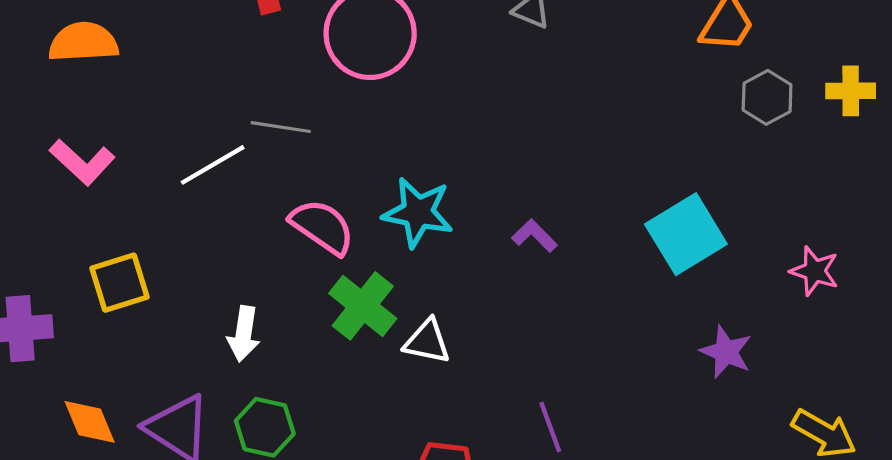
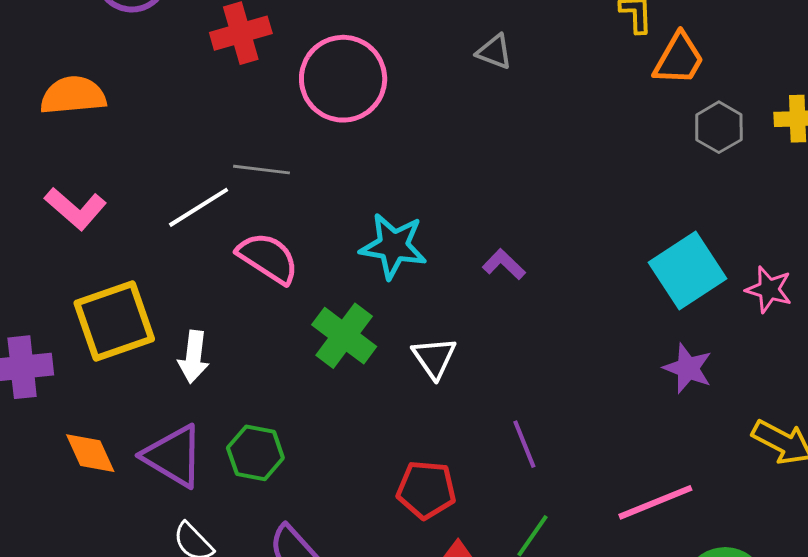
pink semicircle: (322, 227) -> (268, 258), moved
cyan square: (686, 234) -> (687, 270), moved
yellow square: (120, 283) -> (114, 321), size x1.4
white arrow: (244, 334) -> (194, 357), moved
white triangle: (427, 342) -> (434, 358), moved, turned 45

